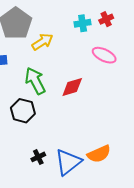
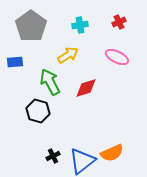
cyan cross: (83, 23) -> (80, 25), moved
yellow arrow: (42, 42) -> (68, 55), moved

